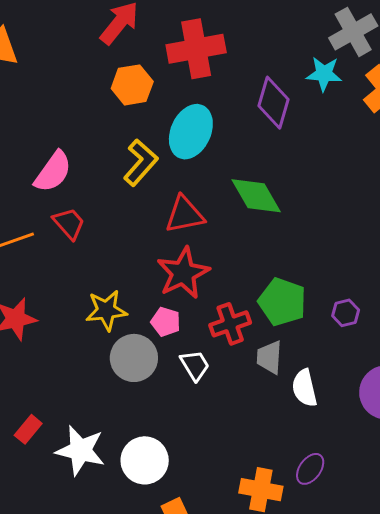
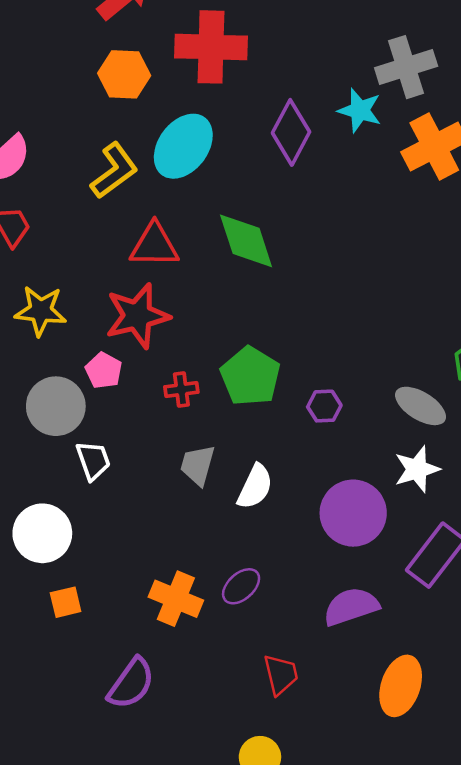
yellow star: (106, 310) -> (41, 311), moved
red cross: (230, 324) -> (181, 390), size x0.7
gray trapezoid: (269, 357) -> (198, 465), moved
white trapezoid: (195, 365) -> (93, 461), moved
white semicircle: (305, 388) -> (255, 487), turned -153

